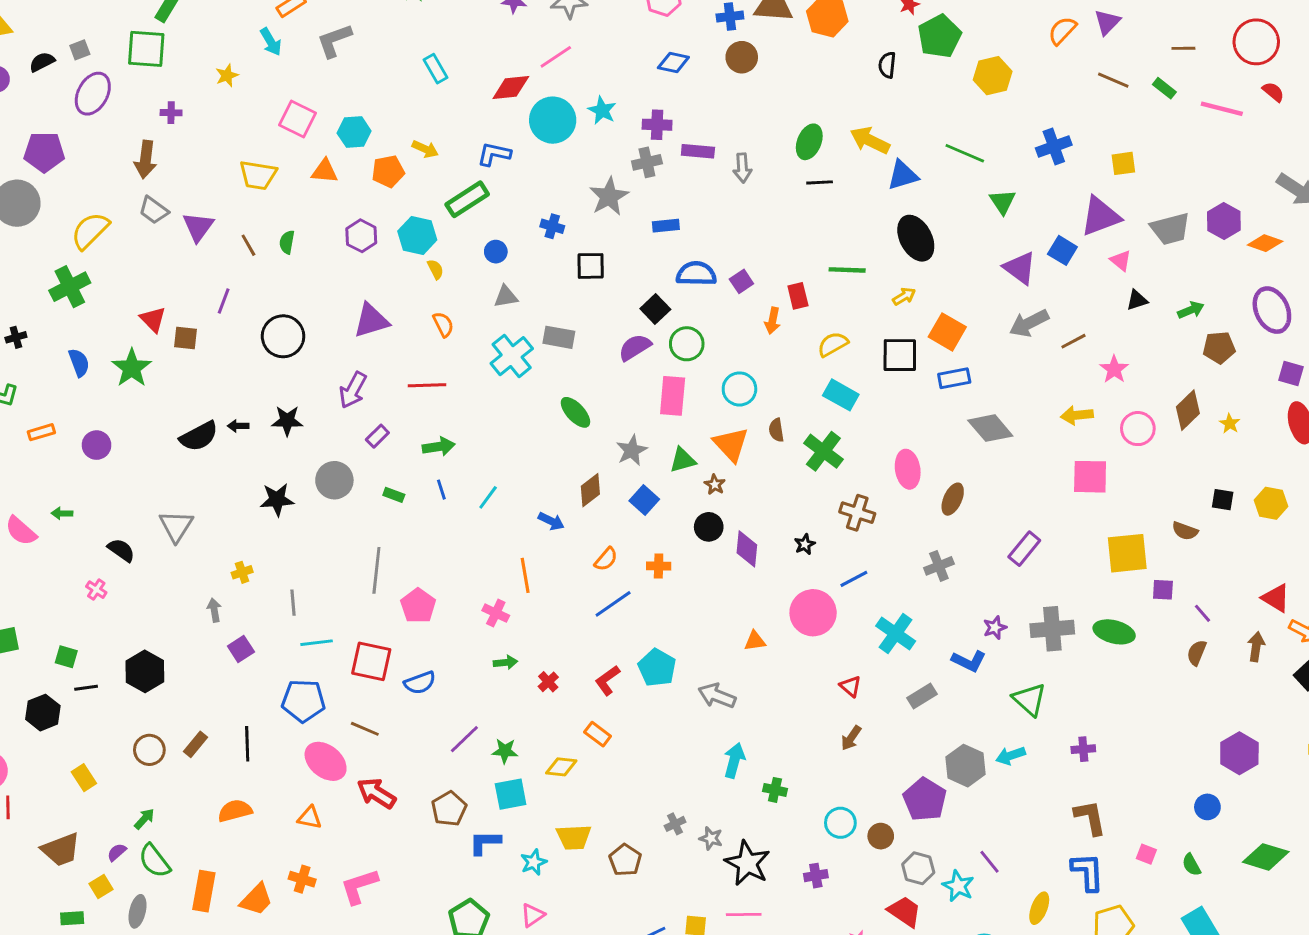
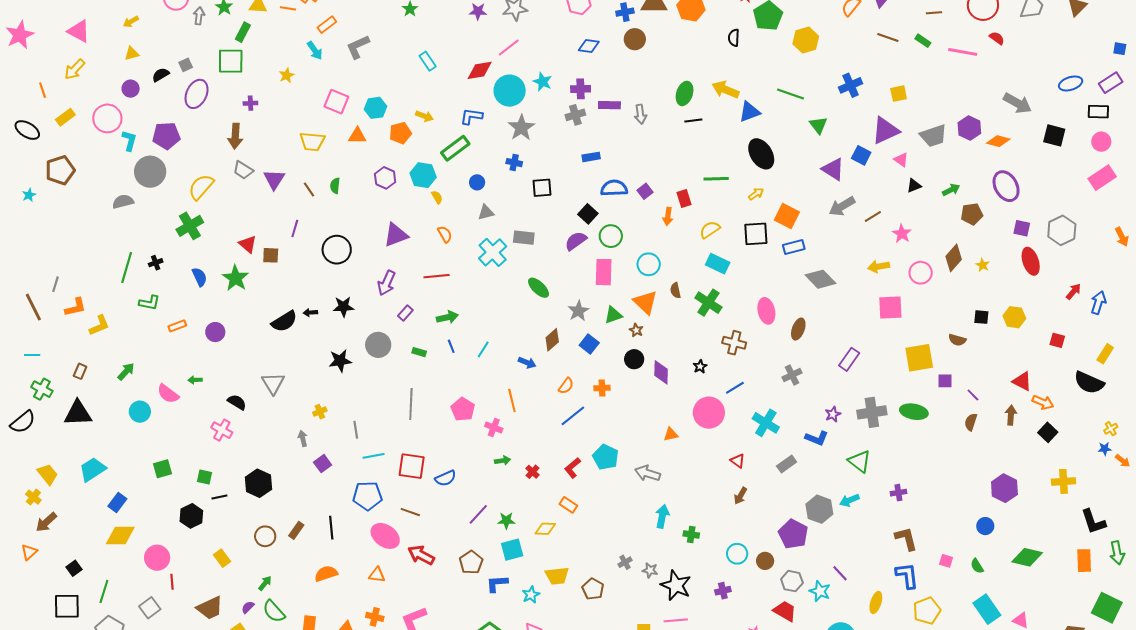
gray star: (609, 196) -> (521, 128), moved
pink cross: (96, 590) -> (222, 430), size x1.5
pink pentagon: (418, 606) -> (463, 409), moved

